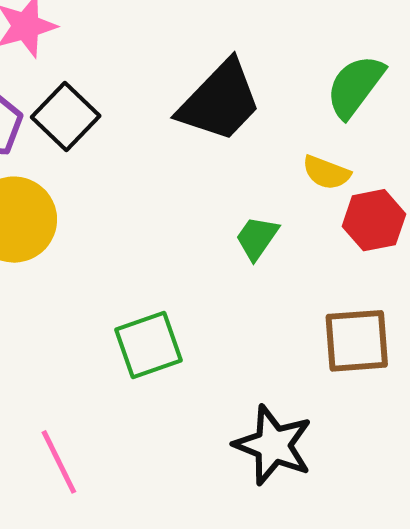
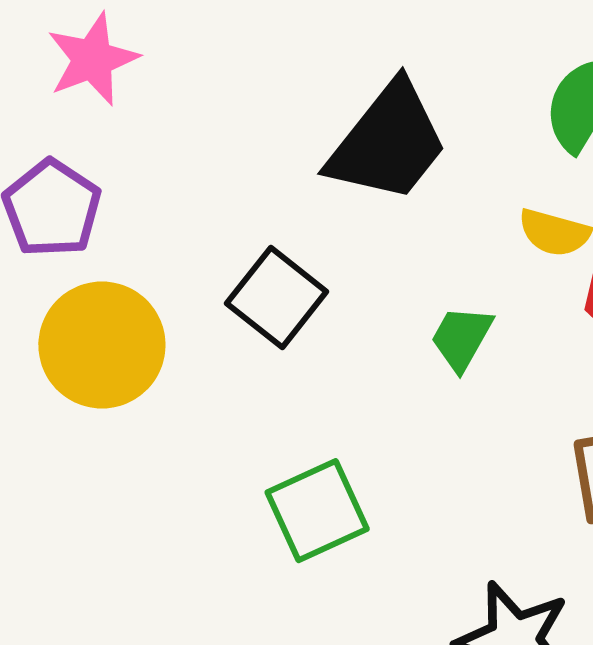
black square: (66, 116) -> (277, 298), moved

